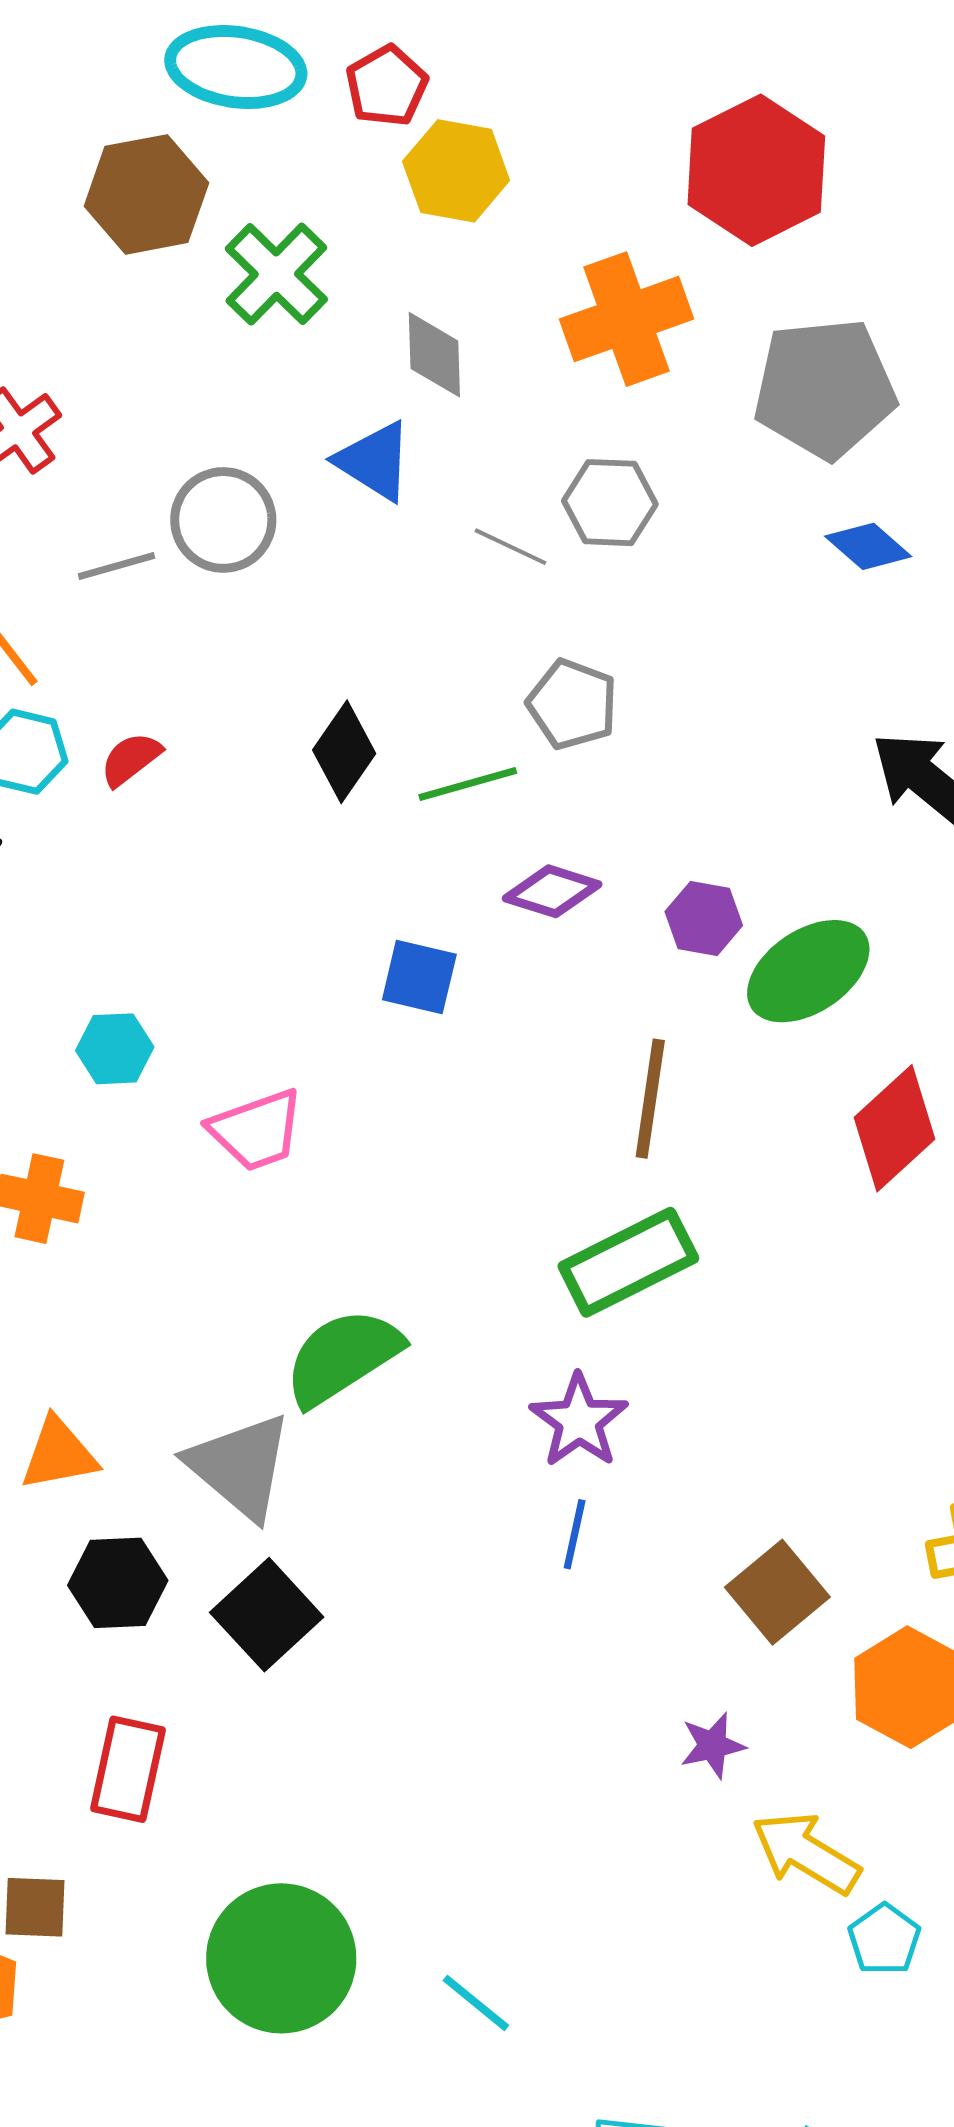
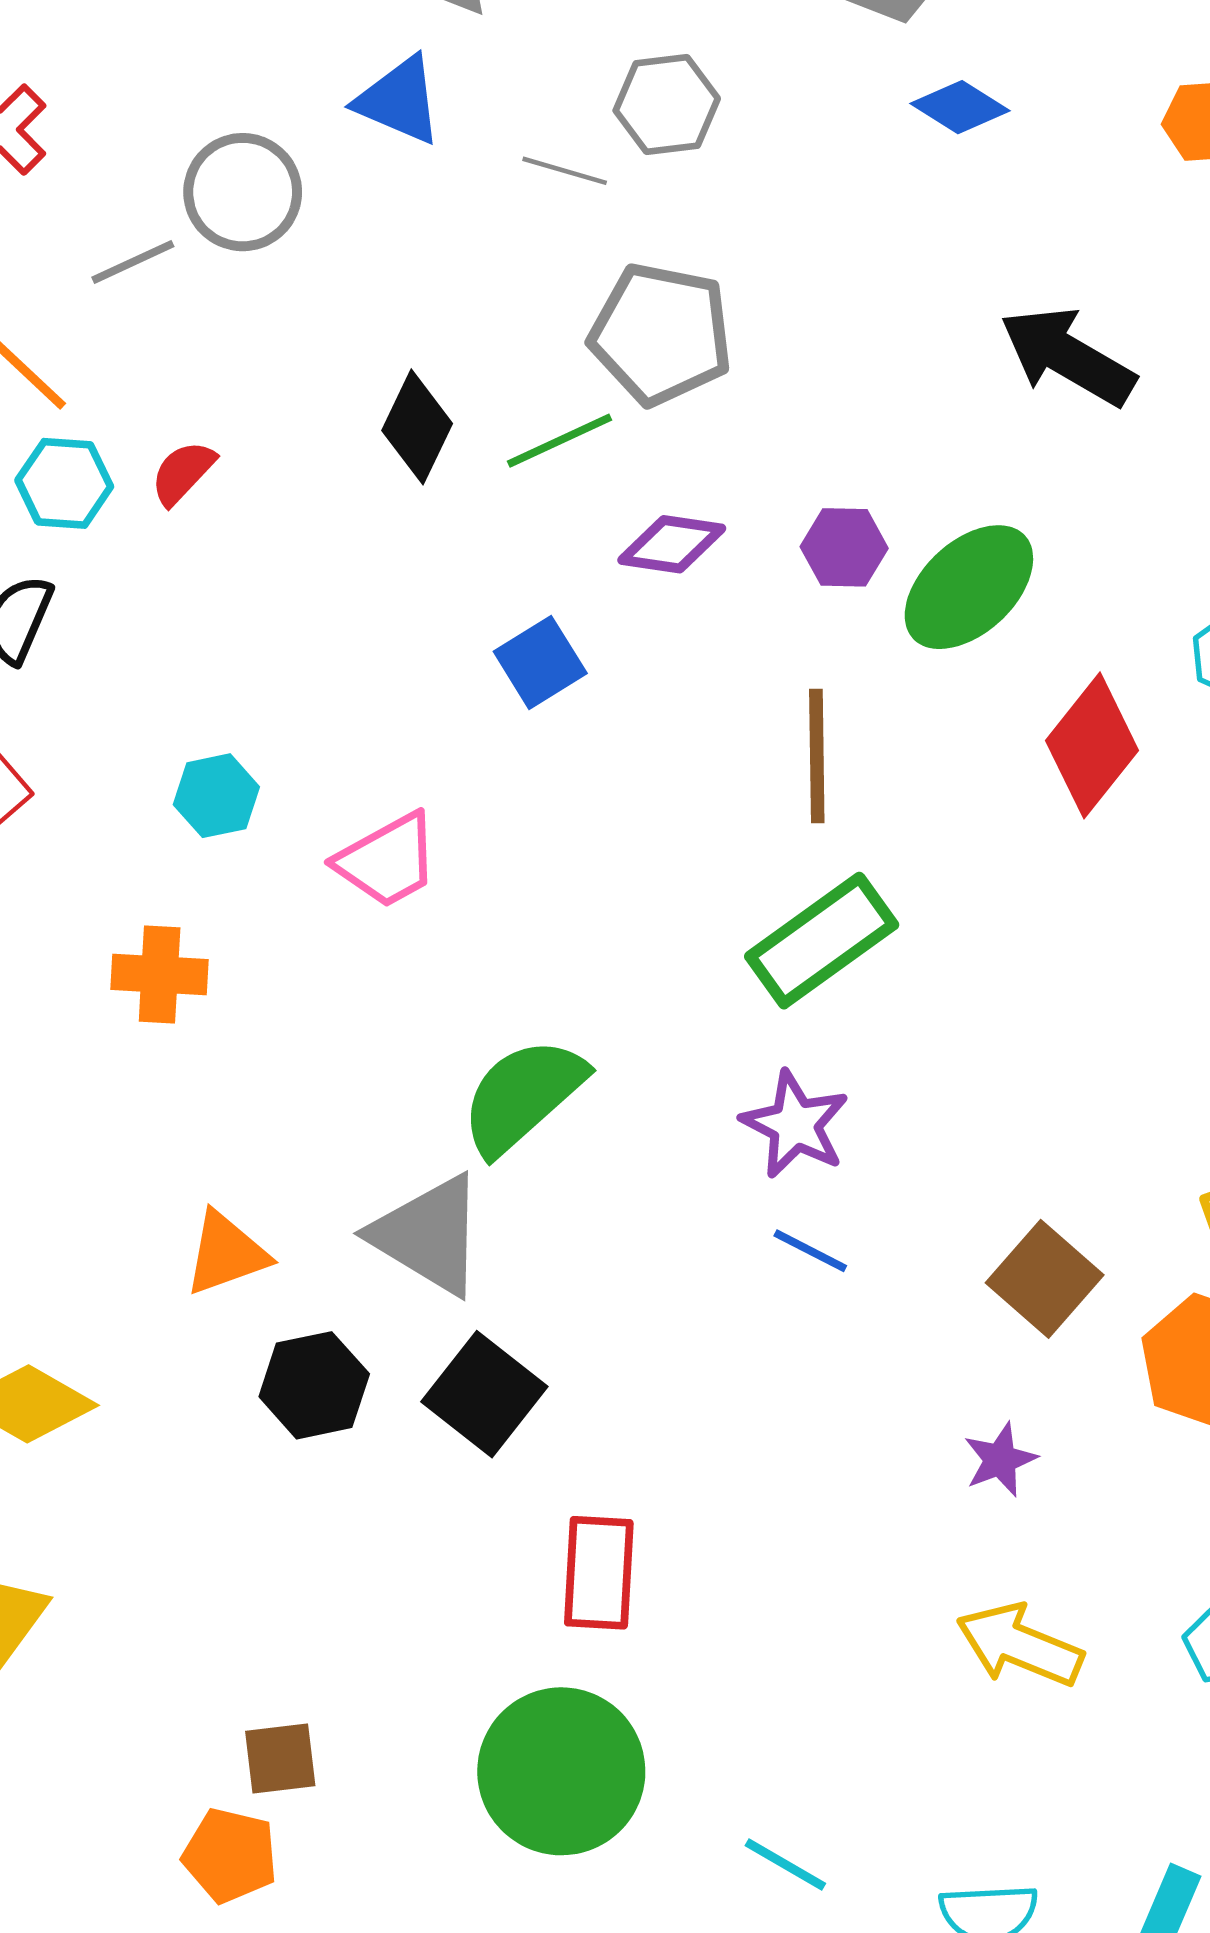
gray pentagon: (572, 704) -> (661, 334), size x1.4
blue square: (419, 977) -> (540, 662), turned -36
blue line: (575, 1534) -> (810, 1251), turned -66
red rectangle: (128, 1769) -> (599, 1573), moved
yellow arrow: (806, 1853) -> (1020, 1645), moved
cyan line: (476, 2003) -> (785, 1864), moved

